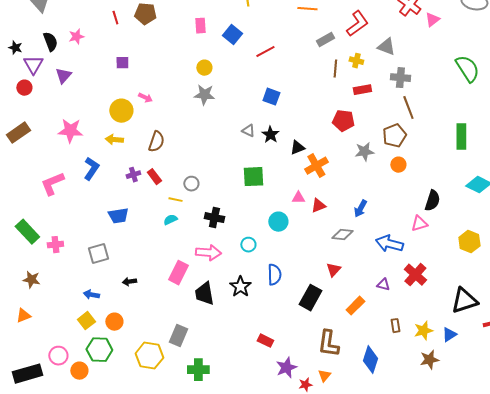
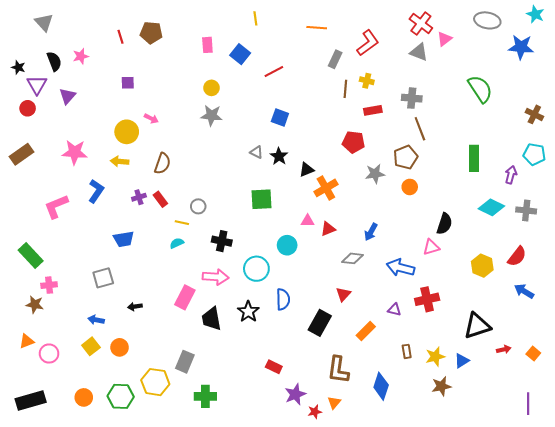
gray rectangle: (325, 40) -> (335, 59), turned -36
gray triangle: (386, 47) -> (419, 52), moved
pink cross: (55, 245) -> (49, 285), moved
cyan circle: (248, 245) -> (256, 269), size x1.6
red cross: (415, 275) -> (427, 299), turned 35
green hexagon: (99, 350) -> (121, 396), moved
pink circle: (58, 356) -> (49, 354), moved

